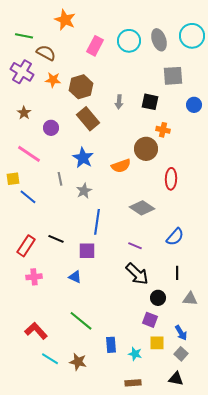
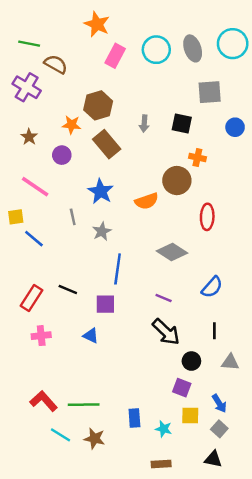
orange star: (65, 20) -> (97, 24), moved
orange star: (53, 80) -> (71, 125), moved
green line: (81, 321) -> (84, 405), moved, turned -40

